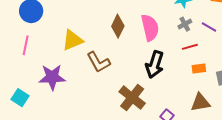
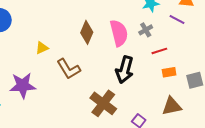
gray cross: (185, 24) -> (146, 30), moved
purple line: (209, 27) -> (177, 19), moved
yellow triangle: (72, 40) -> (42, 48), size x0.6

